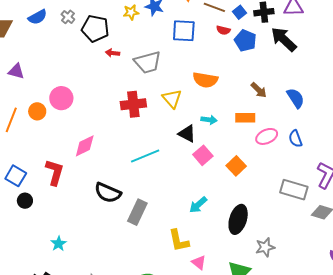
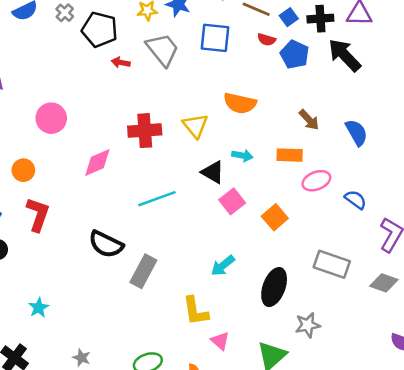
gray trapezoid: (148, 62) -> (163, 49), moved, turned -116
orange circle: (37, 111) -> (23, 170), moved
blue semicircle: (295, 139) -> (355, 200), moved, turned 144
pink diamond: (85, 146) -> (97, 163), moved
gray rectangle: (294, 190) -> (332, 264), moved

